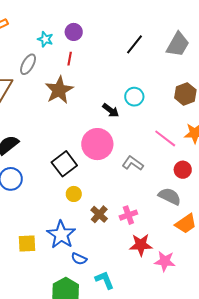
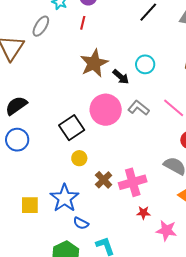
brown star: (59, 90) -> (94, 63), moved
gray L-shape: (133, 163) -> (139, 108), moved
pink cross: (128, 215) -> (133, 182), size x1.5
red star: (141, 245) -> (143, 213), size x0.6

